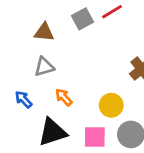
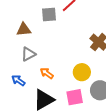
gray square: (82, 19) -> (49, 15), turned 35

